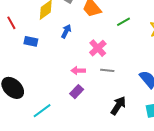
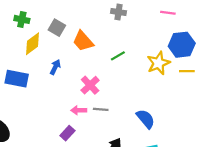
blue rectangle: (31, 41) -> (17, 79), size x1.5
pink arrow: (78, 71) -> (79, 110), moved

